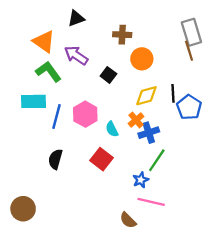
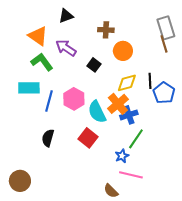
orange cross: (136, 120) -> (118, 104), size x1.5
cyan semicircle: (112, 129) -> (97, 112), size x1.6

